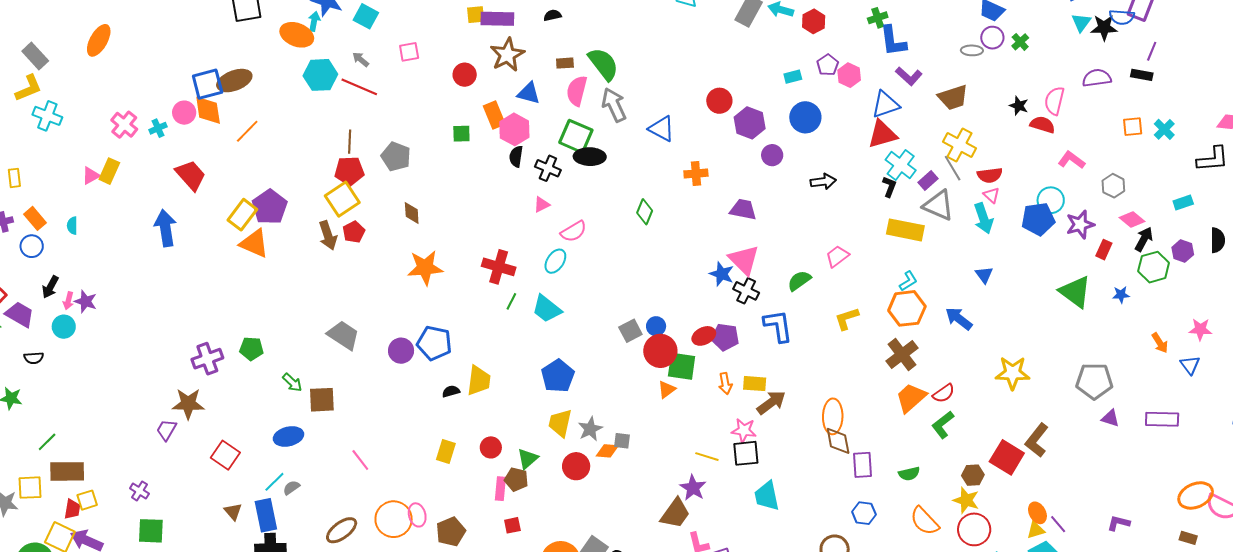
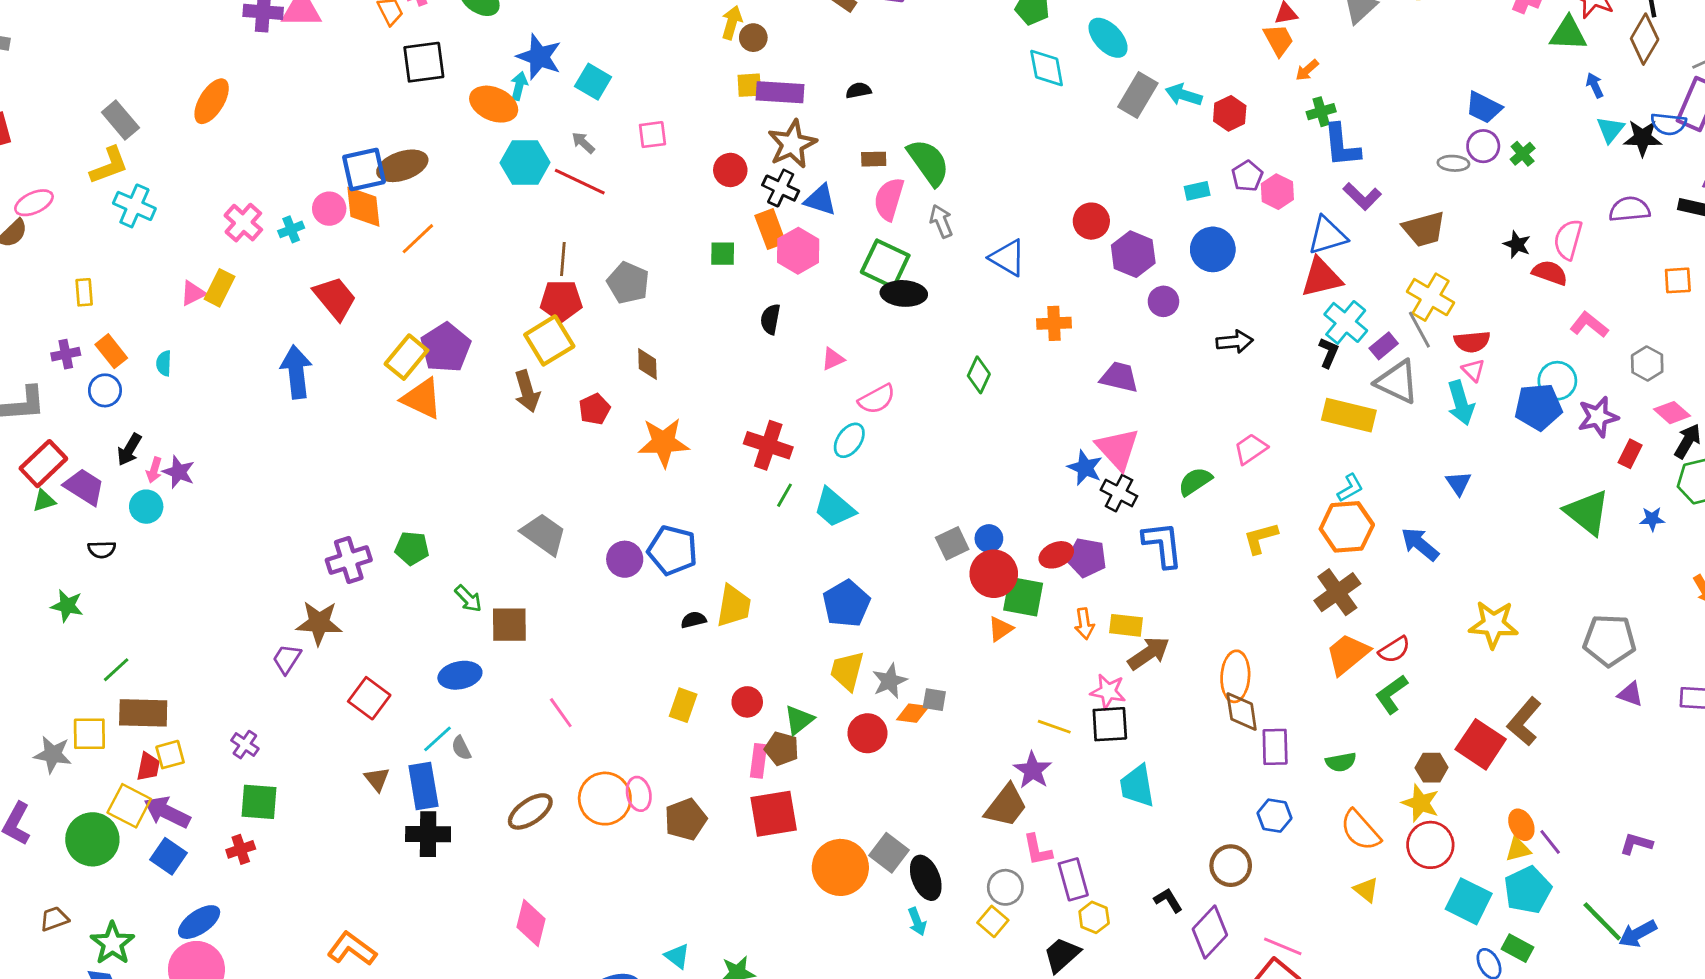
gray arrow: (614, 105) -> (941, 221), size x0.7
black semicircle: (516, 156) -> (770, 319), moved
black cross: (548, 168) -> (781, 188), moved
red pentagon: (354, 232) -> (595, 409), moved
gray semicircle: (291, 488) -> (461, 748), turned -84
red square: (512, 525) -> (774, 814), size x2.0

